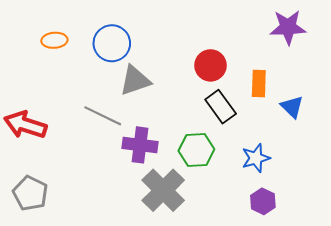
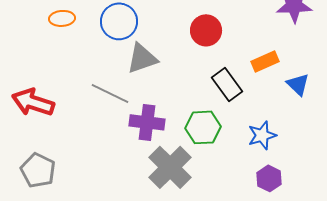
red circle: (210, 65) -> (206, 30), moved
orange rectangle: (259, 84) -> (265, 61), turned 64

